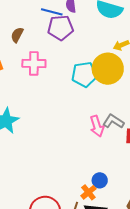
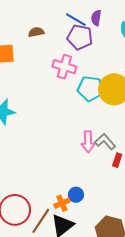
brown semicircle: (17, 35) -> (36, 32), turned 35
pink cross: (34, 63) -> (64, 67), moved

